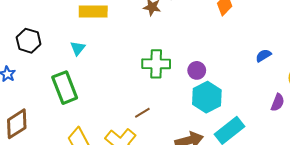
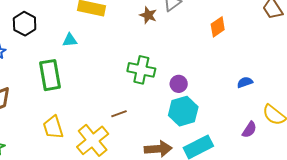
cyan triangle: (78, 48) -> (70, 40), turned 35

